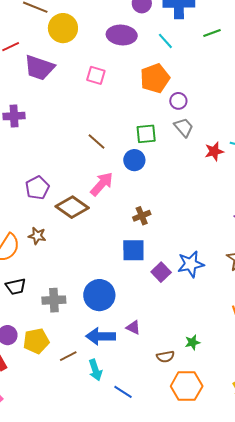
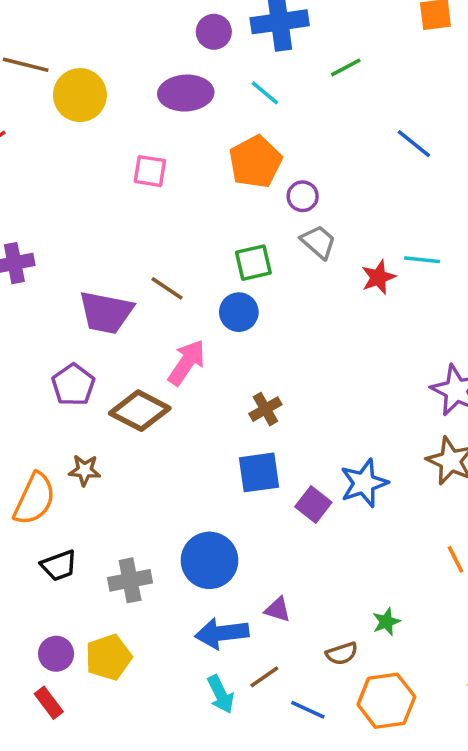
purple trapezoid: (39, 68) -> (106, 312), moved
brown line: (68, 356) -> (264, 677), moved
blue line: (123, 392) -> (308, 710), moved

